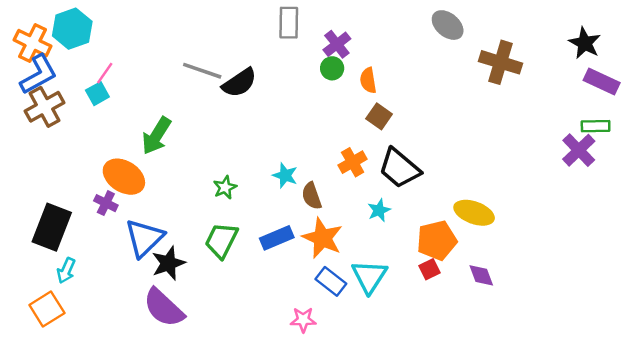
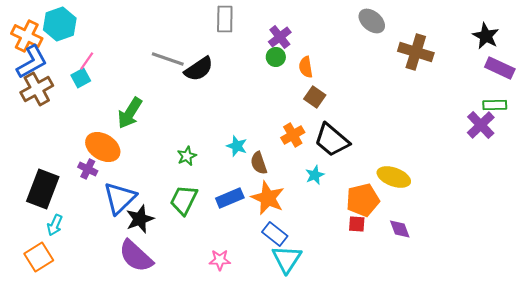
gray rectangle: (289, 23) -> (225, 19), moved
red square: (430, 269) -> (357, 224), turned 30
cyan triangle: (369, 276) -> (287, 259), moved
pink star: (303, 320) -> (220, 260), moved

